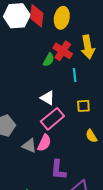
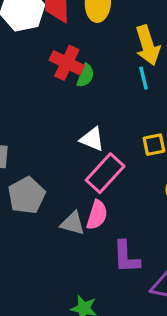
red cross: (63, 51) -> (67, 63), moved
cyan line: (75, 75) -> (143, 78), moved

